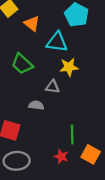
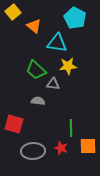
green trapezoid: (22, 64) -> (36, 70), moved
orange square: (91, 154) -> (88, 146), turned -30
gray ellipse: (17, 161) -> (33, 151), moved

